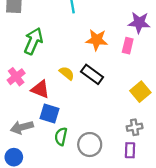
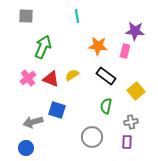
yellow semicircle: (67, 73) -> (72, 75), turned -72
black rectangle: (92, 74) -> (106, 76), moved
red triangle: (40, 89) -> (51, 79), moved
green semicircle: (61, 136) -> (106, 106), moved

